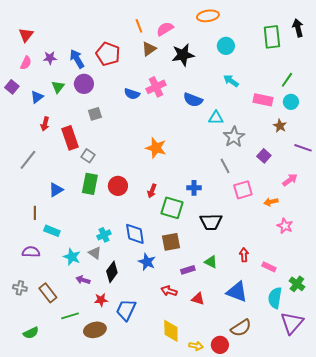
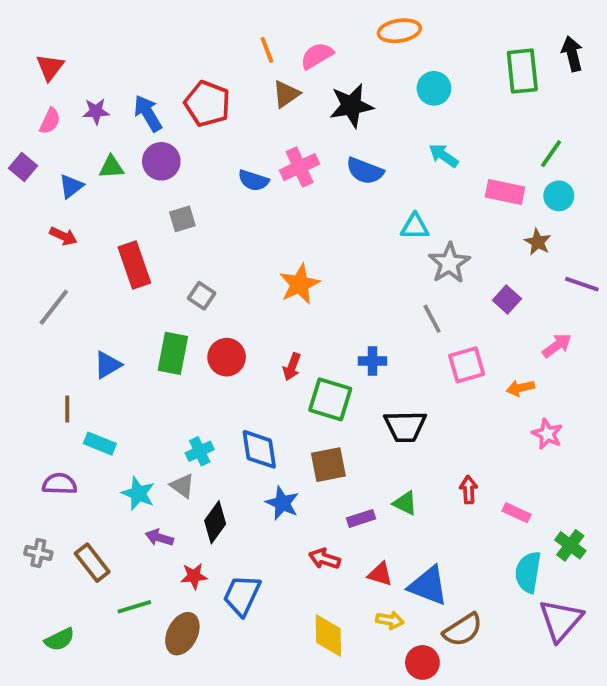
green triangle: (58, 87) -> (111, 167), turned 48
blue semicircle: (193, 100) -> (365, 171), moved
red arrow: (45, 124) -> (63, 236), moved, turned -80
orange star: (156, 148) -> (300, 284), turned 30
gray square: (88, 156) -> (202, 296), moved
blue triangle: (237, 292) -> (428, 586), moved
brown ellipse: (95, 330) -> (182, 634), turned -50
yellow arrow: (196, 346) -> (390, 620), moved

